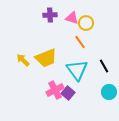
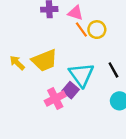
yellow circle: (86, 23) -> (97, 30), moved
orange line: (80, 42) -> (81, 30), moved
purple square: (68, 93) -> (71, 90), moved

